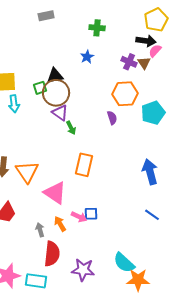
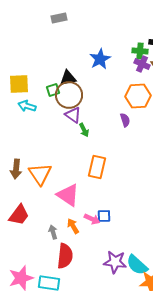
green cross: (97, 28) -> (140, 51), moved
blue star: (87, 57) -> (100, 59), size x1.5
cyan arrow: (14, 104) -> (27, 106), turned 114
purple star: (83, 270) -> (115, 262), moved

